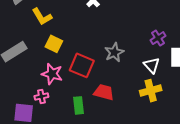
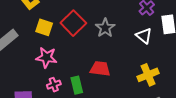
red square: (82, 65) -> (73, 23), moved, turned 30
yellow cross: (151, 91) -> (148, 75), moved
pink cross: (41, 97) -> (54, 85), moved

